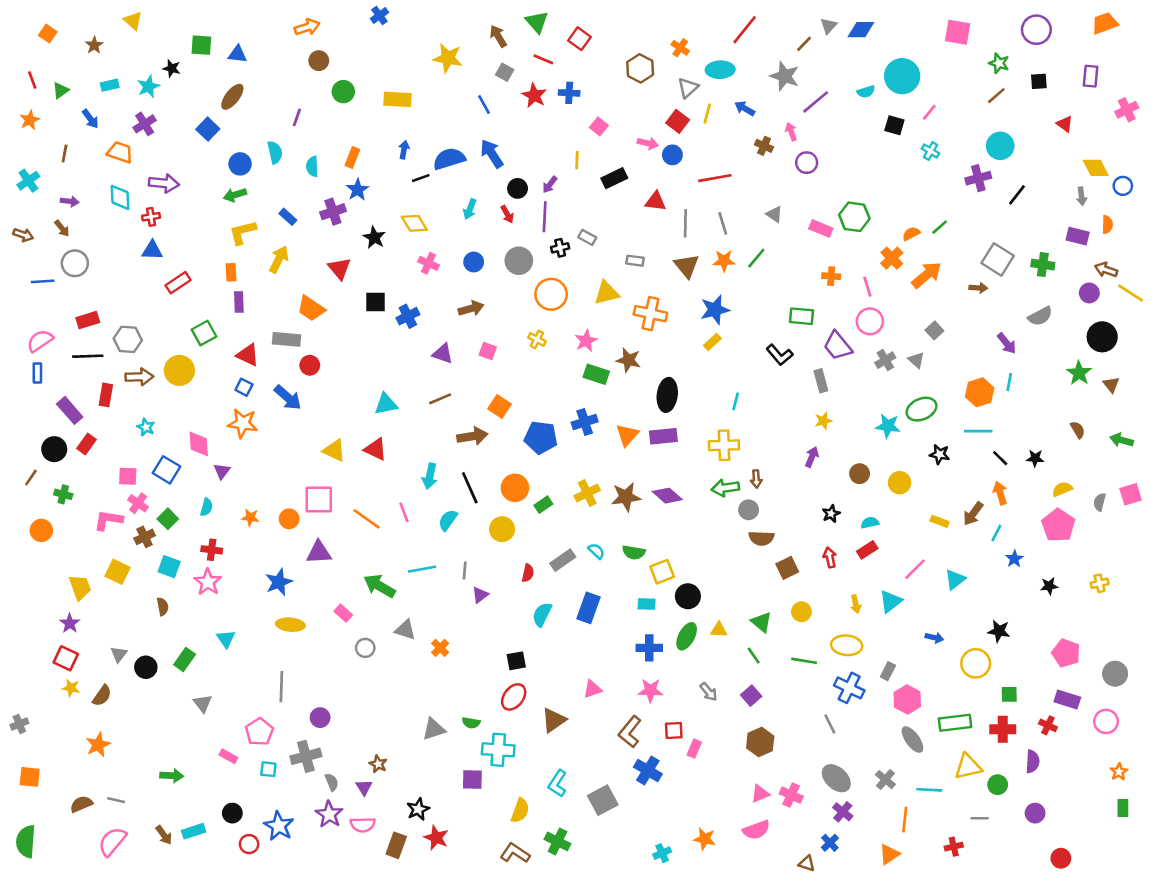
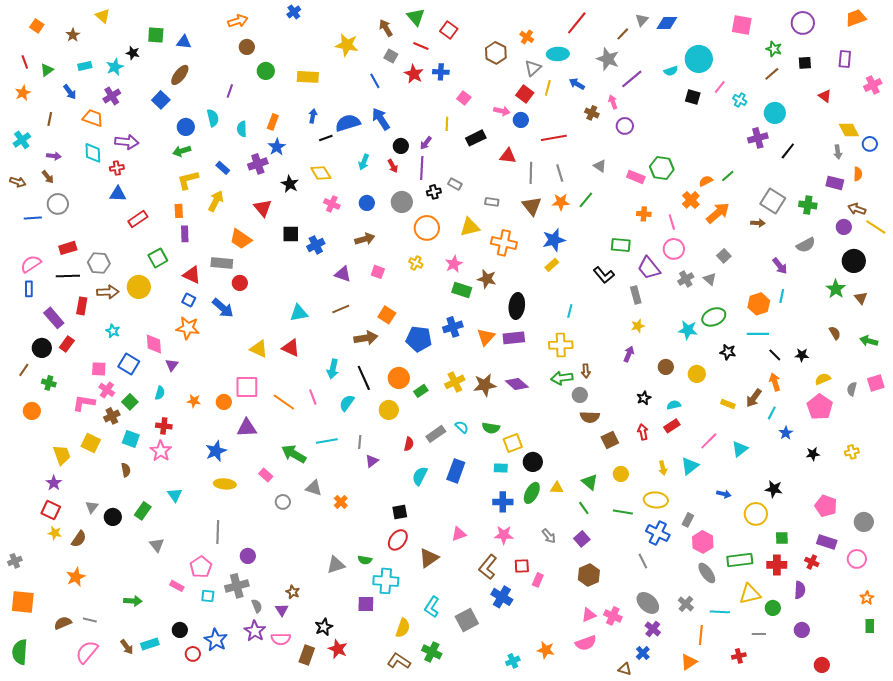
cyan cross: (931, 151) -> (740, 100), moved
orange square: (30, 777) -> (23, 602), size x1.4

